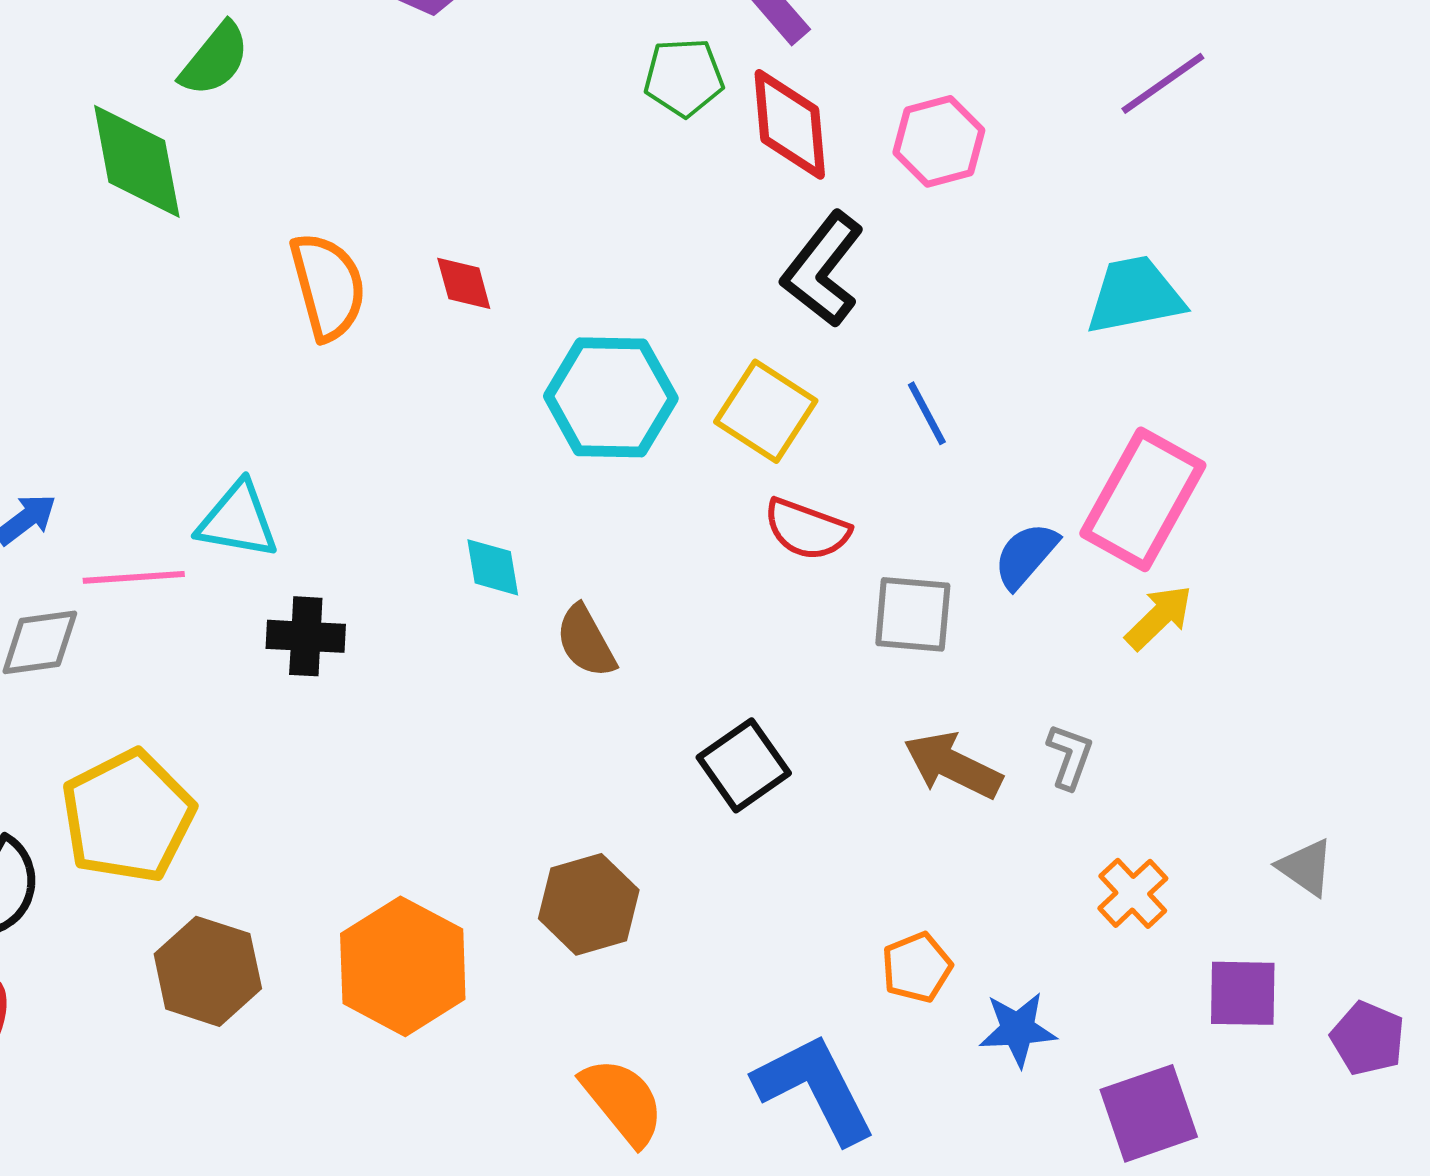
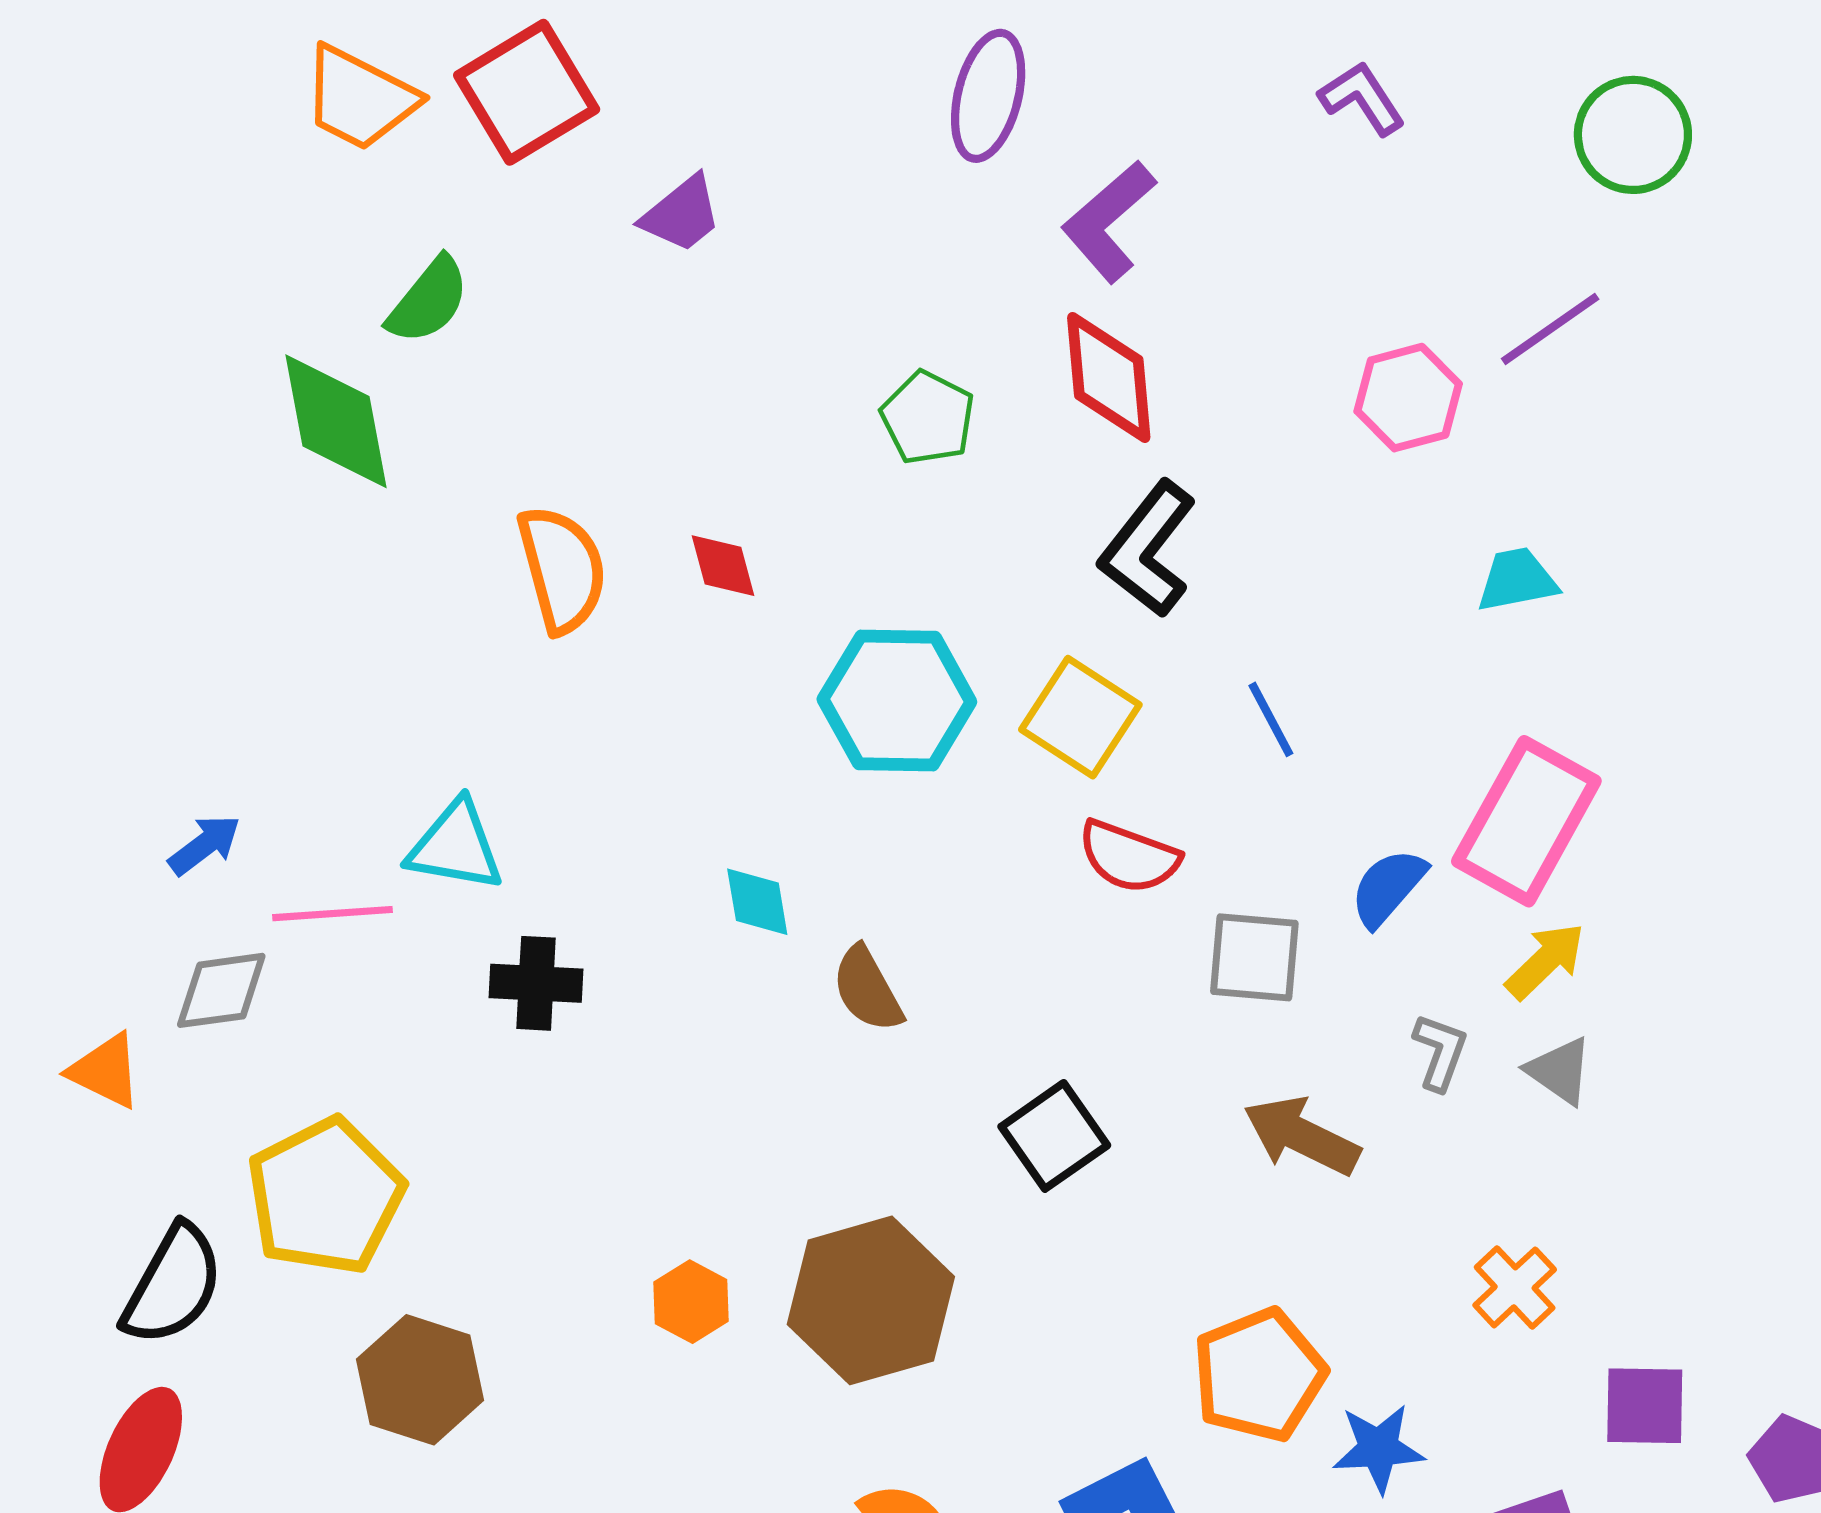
green pentagon: (684, 77) -> (928, 418), moved, turned 30
pink hexagon: (939, 141) -> (1408, 398), moved
cyan trapezoid: (1135, 295) -> (1517, 580), size x0.7
gray L-shape: (1070, 756) -> (1440, 1052), moved
gray triangle: (1306, 867) -> (1560, 1071), moved
brown hexagon: (589, 904) -> (871, 1300), size x1.4
orange hexagon: (403, 966) -> (691, 1302), moved, size x0.5
orange pentagon: (917, 967) -> (1259, 1375), size x1.6

